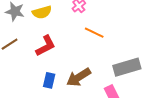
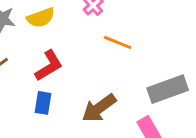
blue rectangle: (49, 80) -> (43, 103), moved

